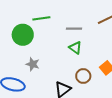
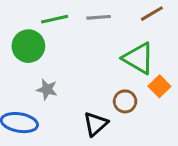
gray line: (74, 29) -> (99, 17), moved
green triangle: (75, 48) -> (138, 58), moved, size x1.6

